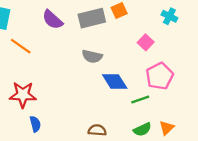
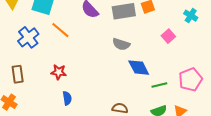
pink pentagon: (160, 76) -> (191, 80), moved
red star: (23, 95) -> (59, 72), size x0.7

